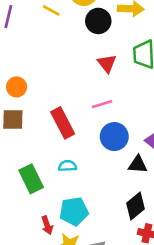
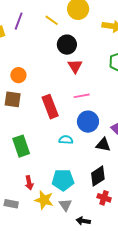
black circle: (98, 21) -> (67, 45), moved
red triangle: (107, 63) -> (75, 66), moved
cyan semicircle: (67, 166) -> (66, 140), moved
cyan pentagon: (74, 211) -> (63, 180), moved

